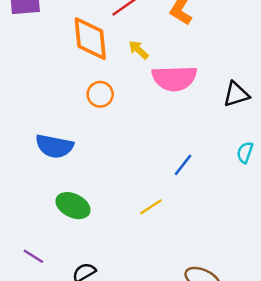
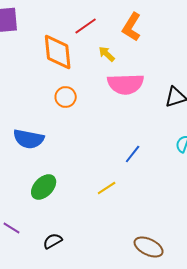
yellow arrow: (139, 50) -> (107, 54), moved
green ellipse: (73, 206) -> (44, 187), turned -72

